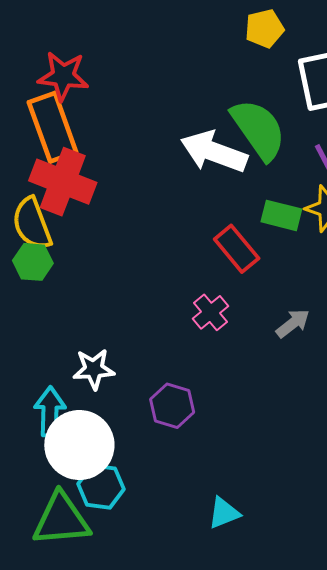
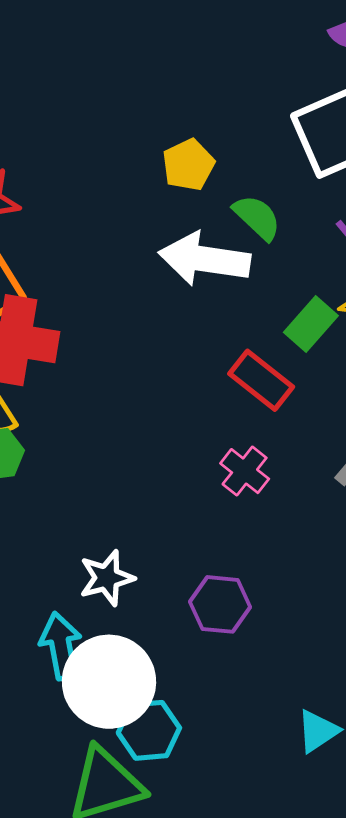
yellow pentagon: (264, 29) -> (188, 165), moved
green semicircle: (259, 129) -> (257, 217), size x0.6
green rectangle: (281, 215) -> (311, 324), turned -51

